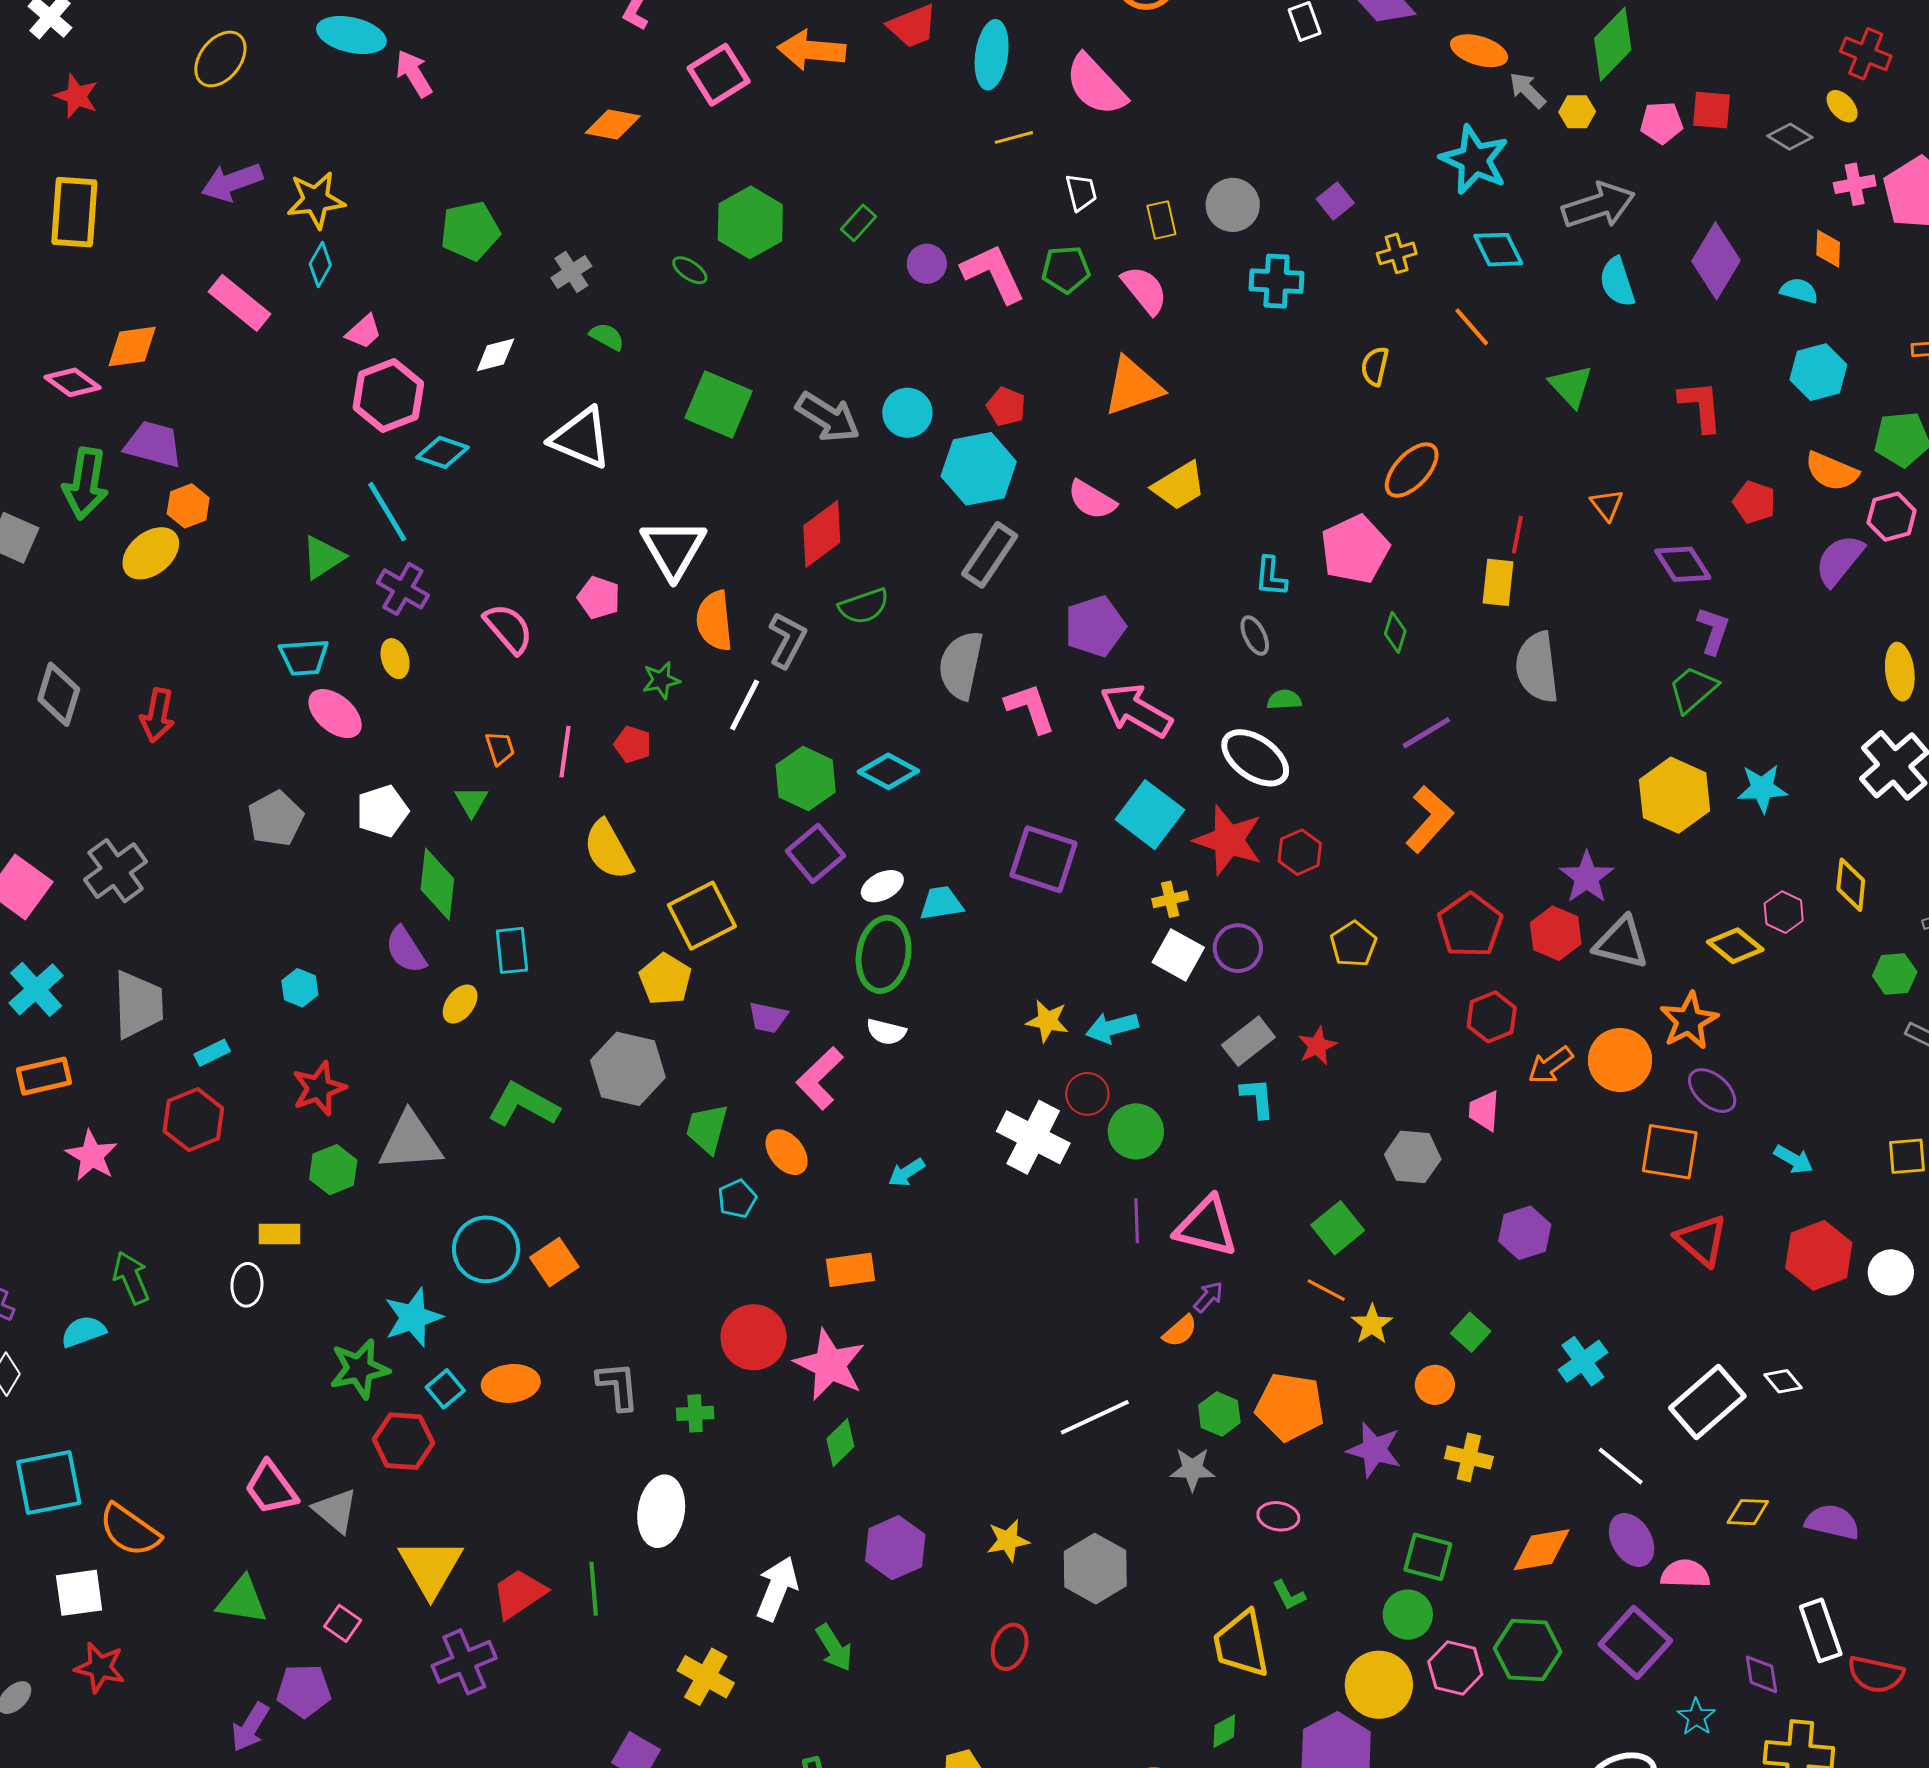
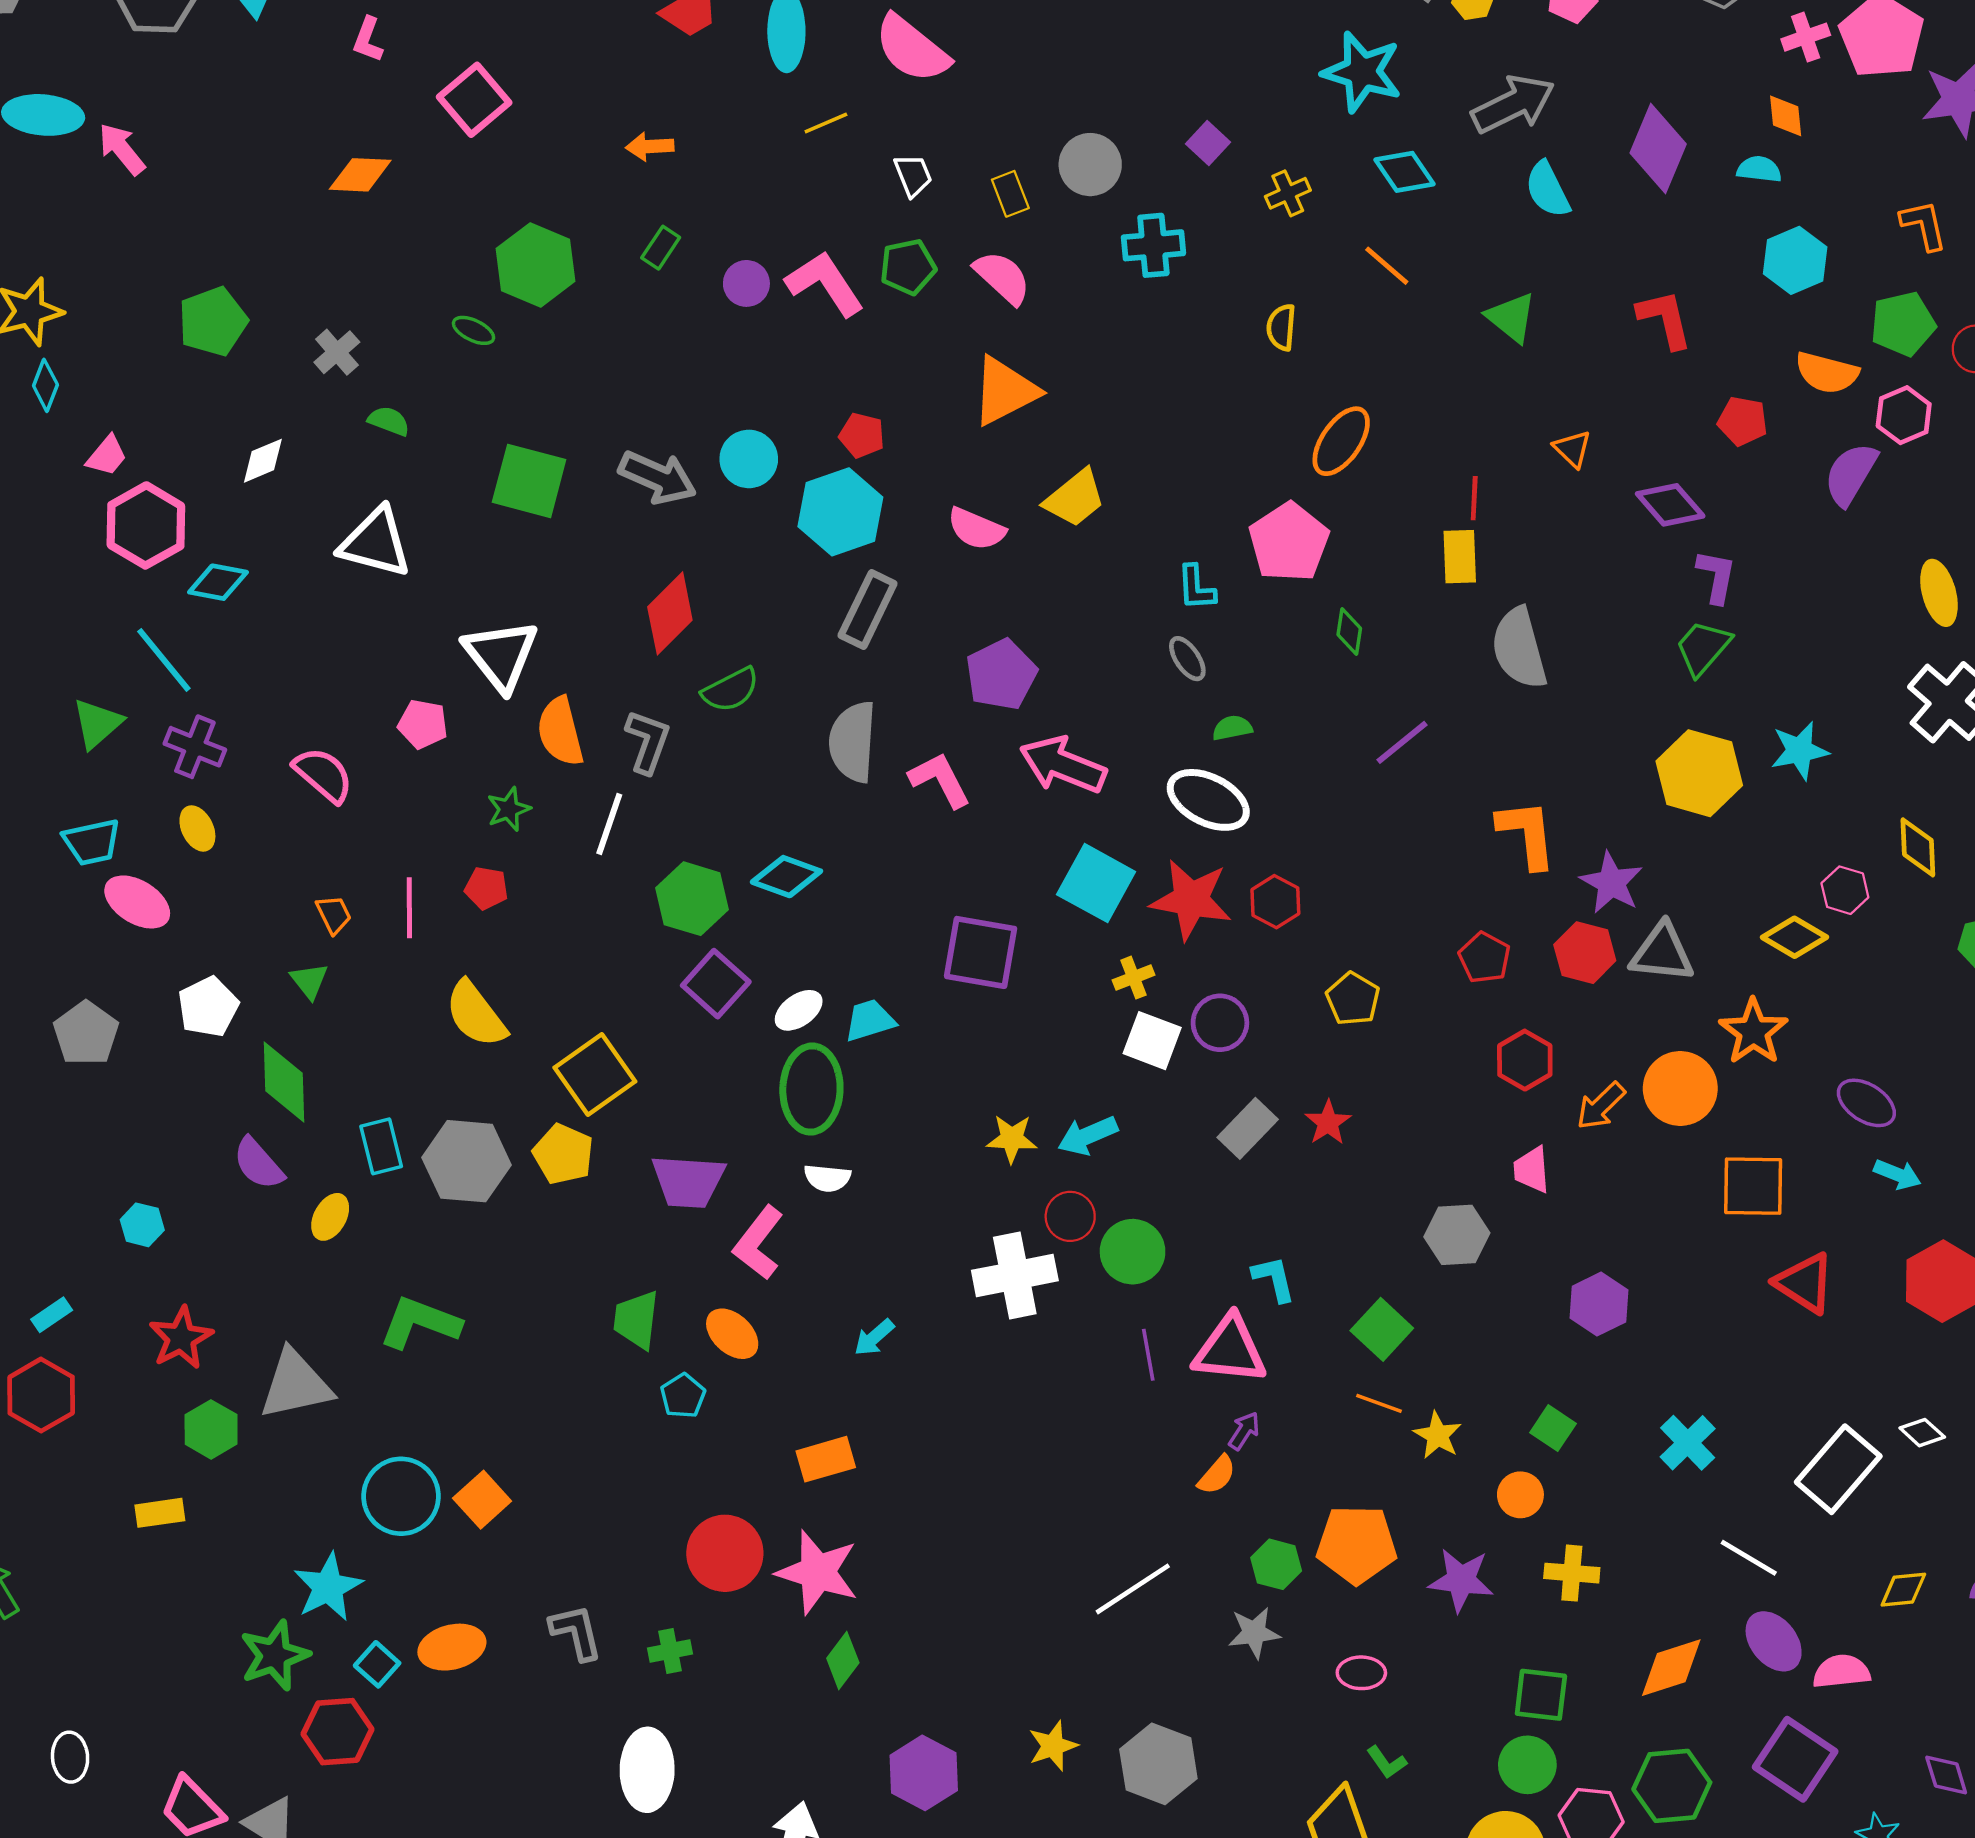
orange arrow: (811, 50) -> (650, 147), moved, size x0.6
orange L-shape: (1429, 819) -> (1527, 834), moved, turned -40
red pentagon: (1470, 925) -> (1484, 958), size x0.7
purple trapezoid: (768, 1017) -> (688, 1181), size x1.6
gray hexagon: (628, 1069) -> (467, 1161), moved
purple ellipse: (1712, 1091) -> (1866, 1103), moved
cyan L-shape: (1257, 1098) -> (1274, 1279), moved
white cross: (1033, 1137) -> (1015, 1276), turned -30
white ellipse: (247, 1285) -> (70, 1757), moved

